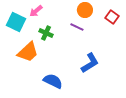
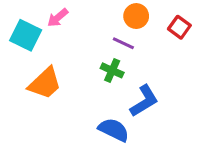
green cross: (46, 33) -> (112, 70), moved
blue semicircle: (53, 81) -> (114, 130), moved

